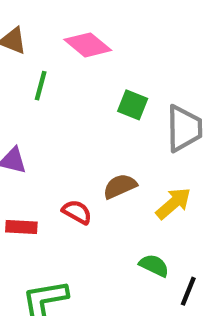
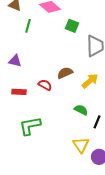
green square: (133, 105) -> (72, 26), moved

